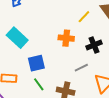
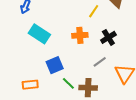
cyan rectangle: (17, 38) -> (39, 34), moved
green line: (39, 84) -> (68, 83), moved

